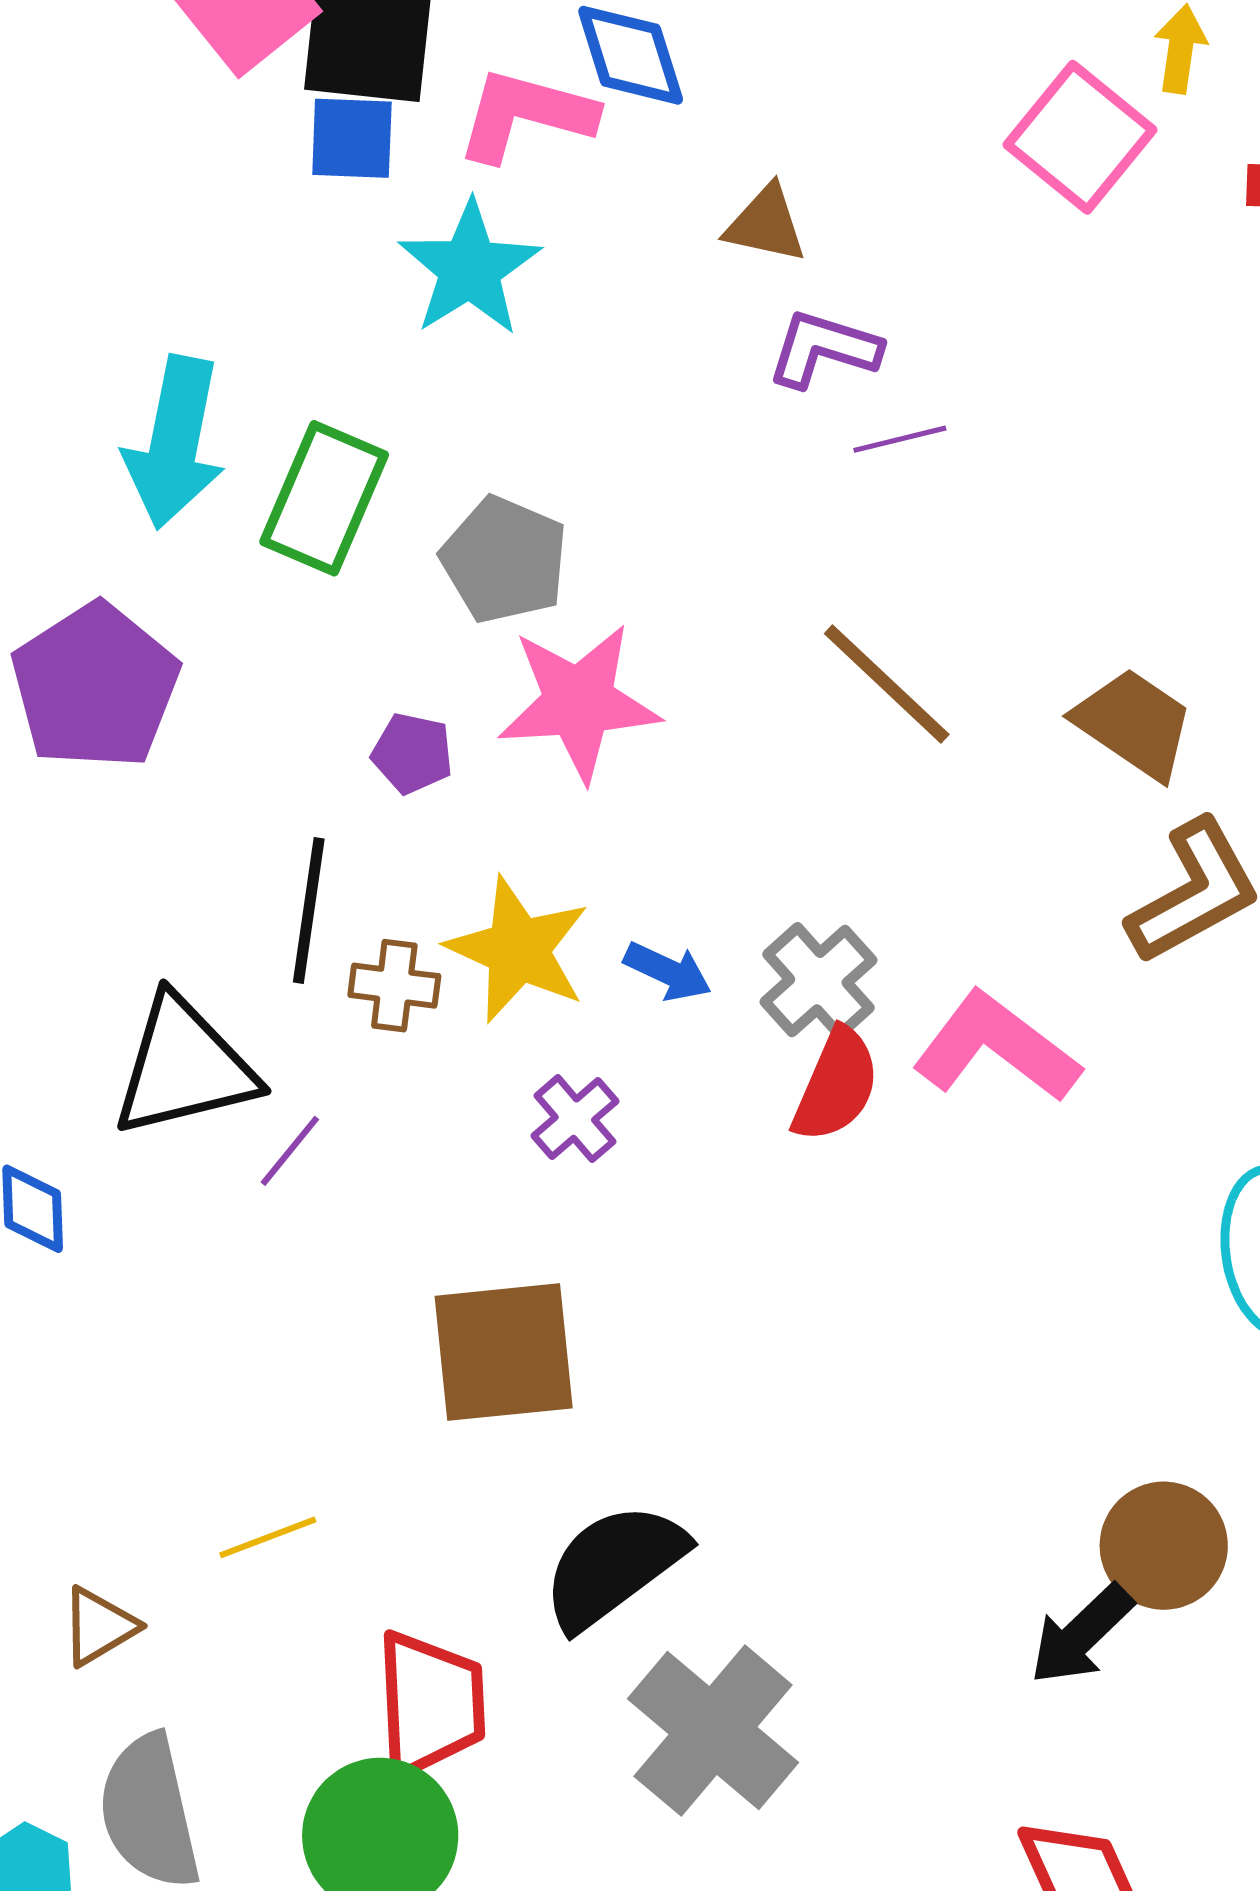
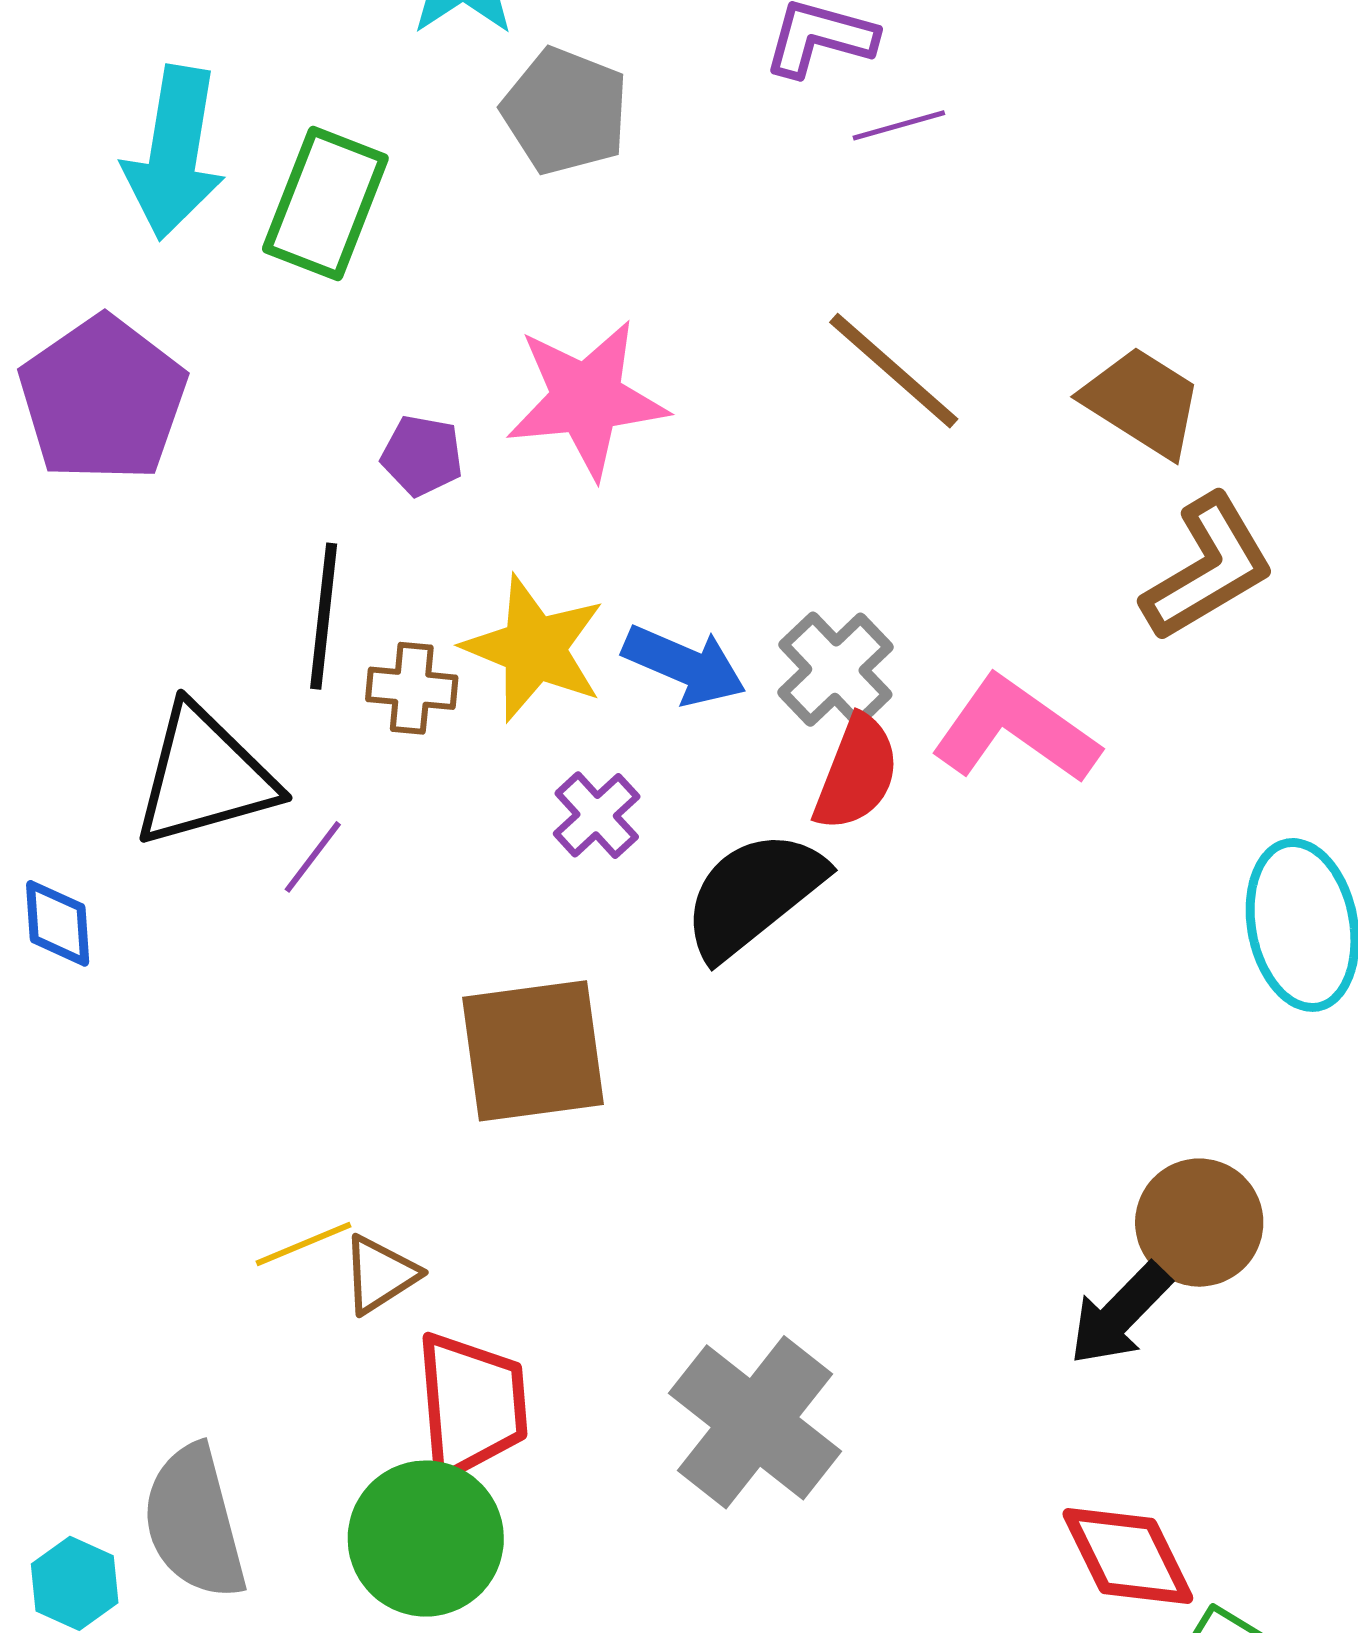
gray pentagon: (504, 560) -> (565, 111), moved
blue arrow: (668, 971) -> (684, 665), size x1.4
black semicircle: (614, 1566) -> (753, 894), moved
brown triangle: (99, 1626) -> (380, 1274), moved

